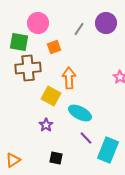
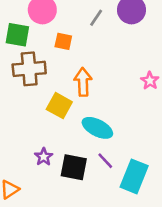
orange square: (54, 47) -> (63, 41), turned 32
purple star: (46, 125) -> (44, 157), moved
black square: (56, 158) -> (74, 167), moved, size x1.5

